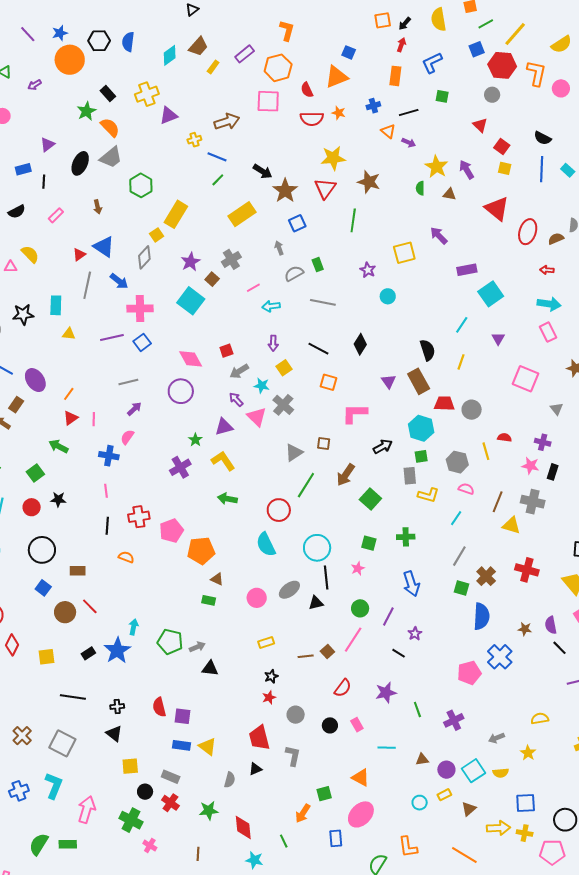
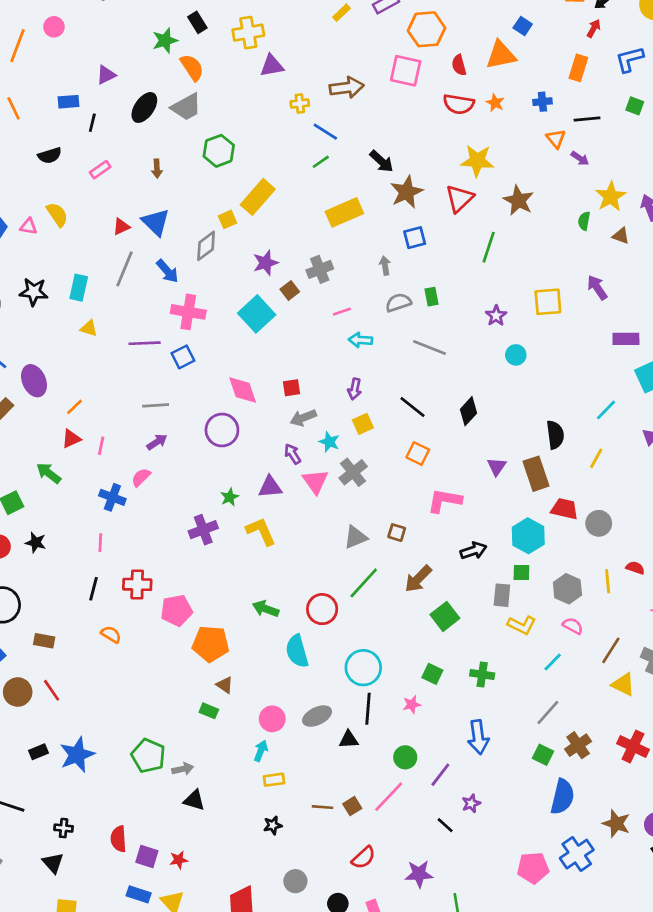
green arrow: (227, 499) -> (266, 609), moved
cyan arrow: (134, 627) -> (261, 751), moved
brown star: (525, 629) -> (616, 824), size x1.5
red star: (269, 697) -> (179, 860), moved

